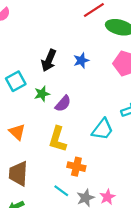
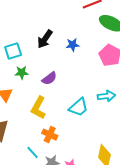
green star: (42, 94) -> (22, 73), moved

